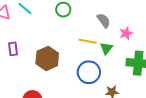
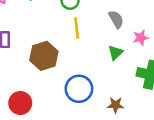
yellow line: (88, 41) -> (77, 28), moved, turned 66
blue circle: (89, 72) -> (79, 89), moved

